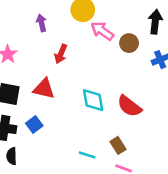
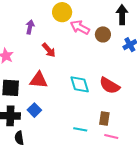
purple arrow: (41, 23) -> (30, 27), turned 32
red arrow: (61, 54) -> (49, 50), turned -56
brown rectangle: (118, 145) -> (104, 118), turned 48

